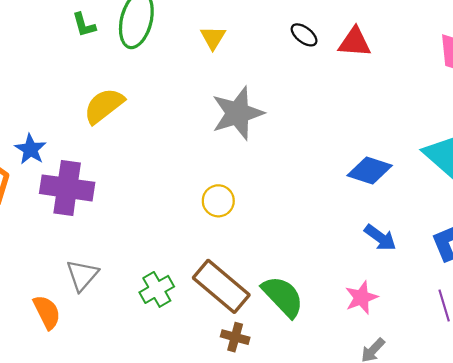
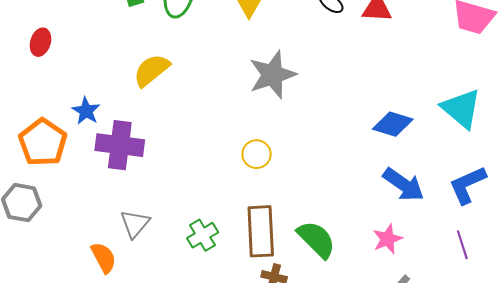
blue arrow: (380, 238) -> (404, 185), size x1.4
brown rectangle: (221, 286) -> (261, 231), turned 48

